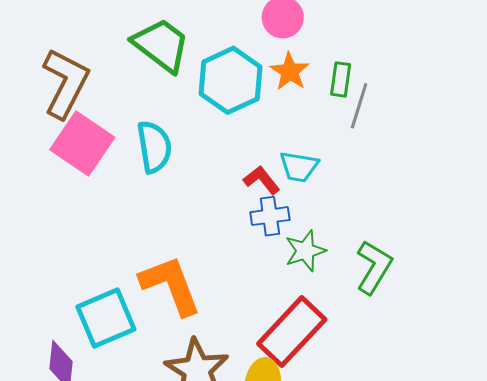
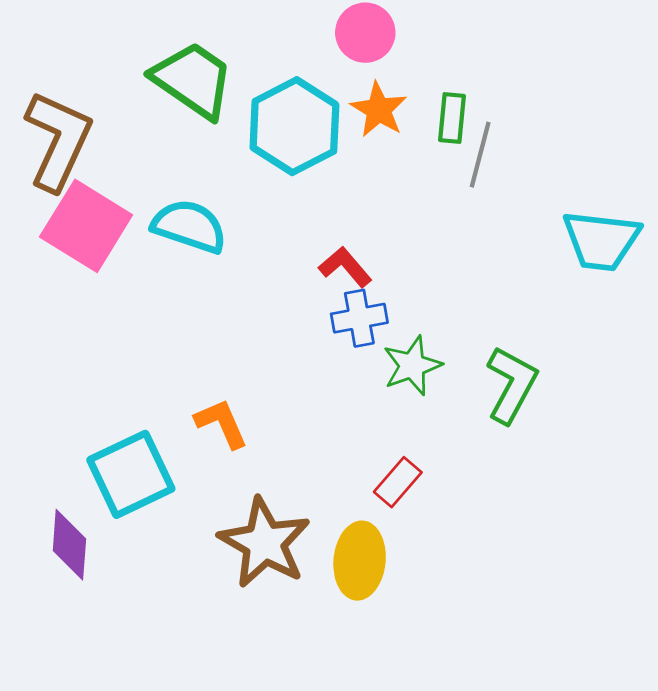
cyan semicircle: (154, 147) -> (189, 226), turned -60
cyan trapezoid: (299, 167) -> (601, 241), moved, size x1.4
orange L-shape: (171, 285) -> (221, 423), size x0.6
red rectangle: (292, 332) -> (398, 482), size x0.5

